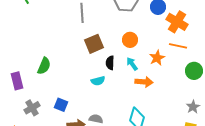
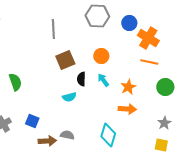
orange star: (157, 58) -> (128, 87), moved
green semicircle: (44, 66) -> (15, 82), turned -42
orange arrow: (144, 82) -> (127, 109), moved

